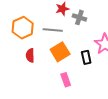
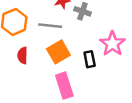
pink rectangle: (66, 80) -> (64, 86), size x1.5

